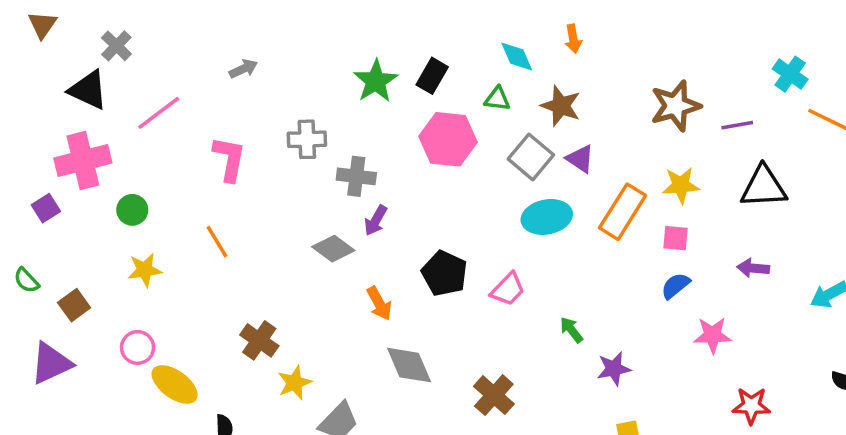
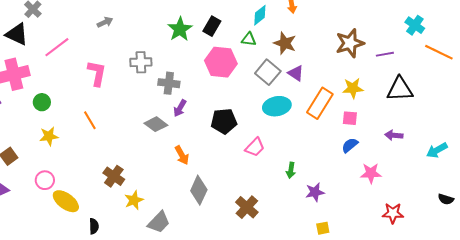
cyan diamond: (517, 56) -> (260, 15), turned 75
black pentagon: (444, 273) -> (224, 121), moved, turned -30
green arrow: (571, 330) -> (291, 170), turned -133
gray diamond: (409, 365) -> (199, 190), turned 48

